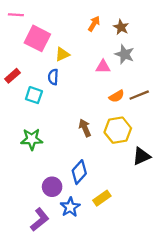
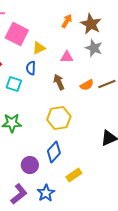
brown star: (121, 27) -> (91, 24), size x1.5
pink triangle: (103, 67) -> (67, 57), moved
brown arrow: (85, 128) -> (59, 82), moved
yellow hexagon: (118, 130) -> (59, 118), moved
blue star: (70, 207) -> (46, 193), moved

